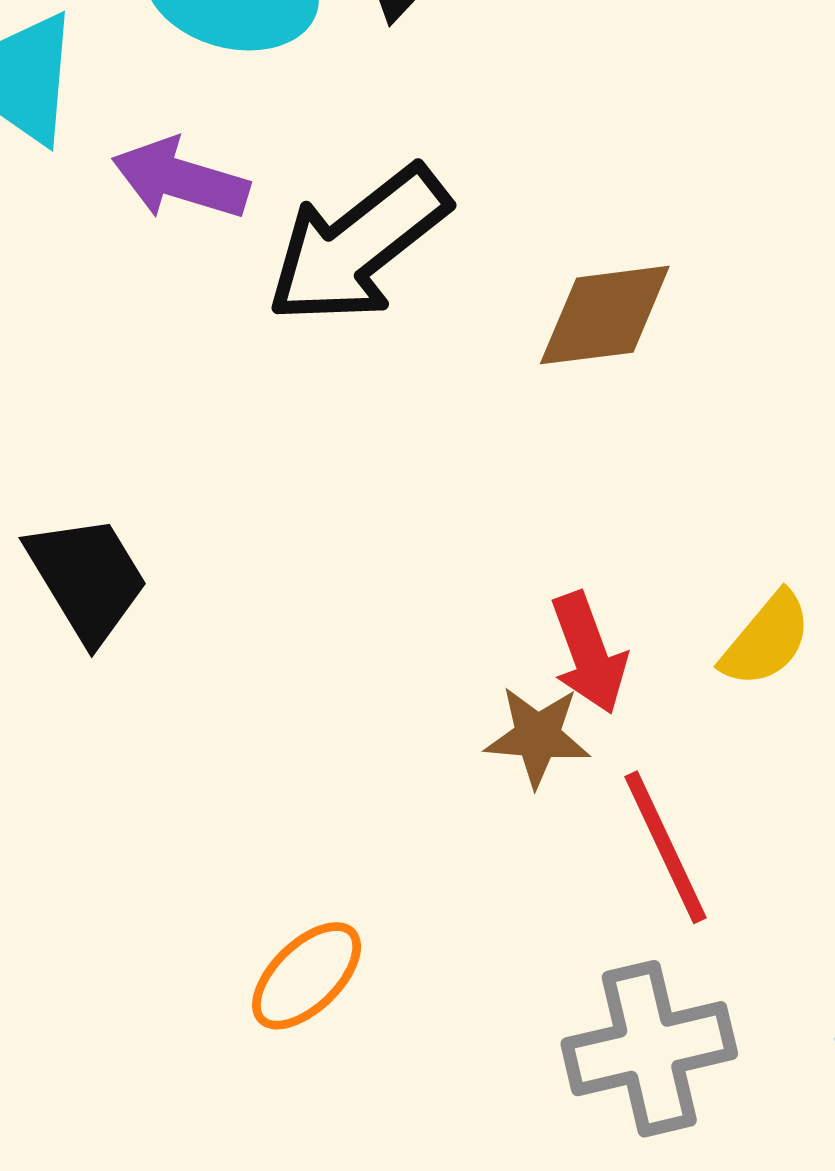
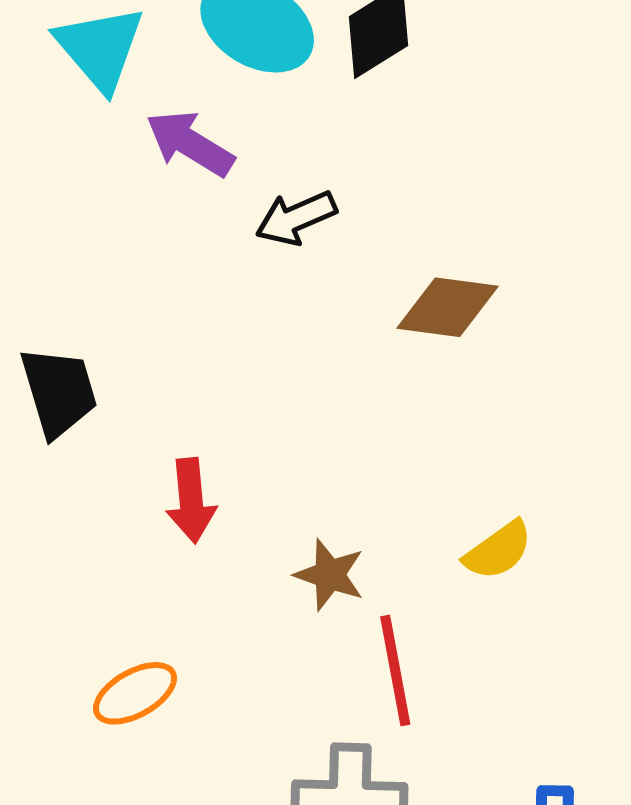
black arrow: (358, 245) -> (296, 218), size x0.6
red arrow: (589, 653) -> (191, 500), moved

